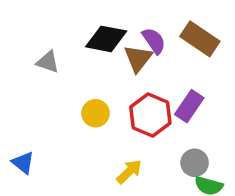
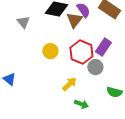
gray triangle: (48, 62) -> (23, 22), turned 32
gray circle: (195, 163) -> (95, 67), moved

